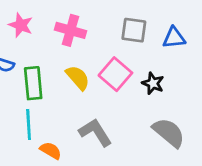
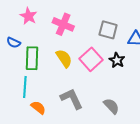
black star: (153, 83) -> (117, 60), moved
gray semicircle: (169, 133) -> (111, 106), moved, size x0.7

